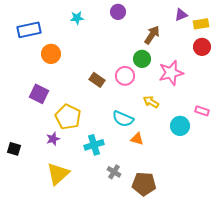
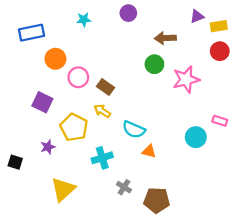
brown arrow: (152, 35) -> (165, 38), turned -126
pink circle: (125, 76) -> (78, 77), moved
yellow arrow: (151, 102) -> (102, 111), moved
purple star: (53, 139) -> (48, 147), moved

